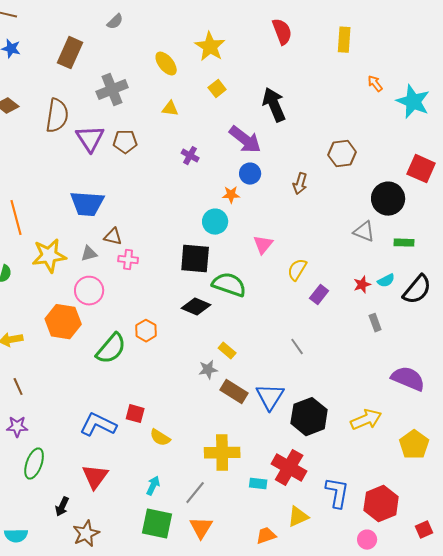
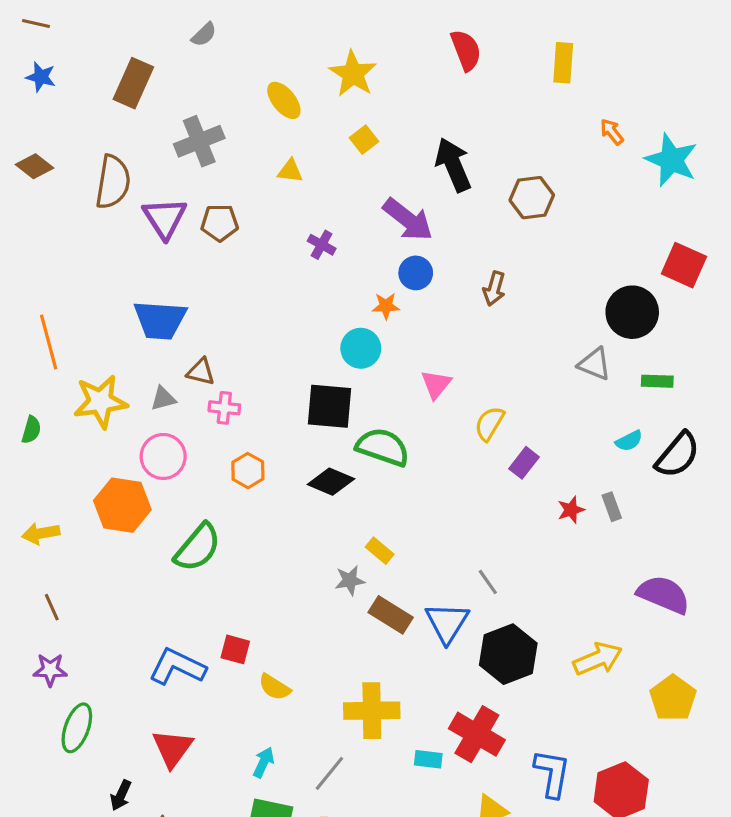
brown hexagon: (342, 154) -> (532, 198), moved
red star: (362, 285) -> (571, 510), moved
orange hexagon: (146, 331) -> (248, 471), moved
gray line: (297, 347) -> (488, 582), moved

